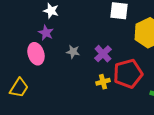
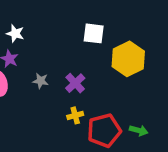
red pentagon: (128, 74) -> (104, 130), moved

